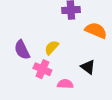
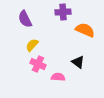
yellow semicircle: (52, 48) -> (32, 45), moved
purple semicircle: (22, 50) -> (25, 19), moved

